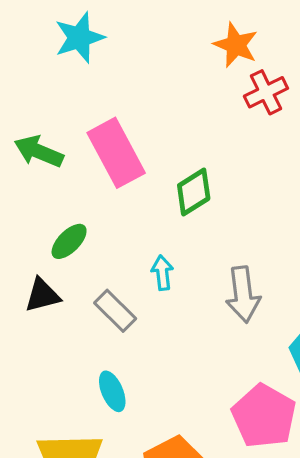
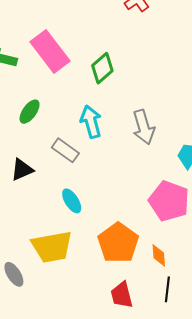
cyan arrow: (162, 273) -> (91, 122), size x1.5
black triangle: (42, 295) -> (22, 170), moved

